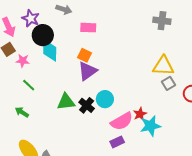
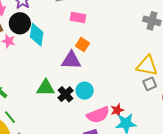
black circle: (43, 35) -> (20, 23), moved
orange square: (85, 55) -> (82, 45), moved
purple triangle: (87, 71) -> (71, 60), turned 30
green line: (29, 85) -> (10, 117), moved

